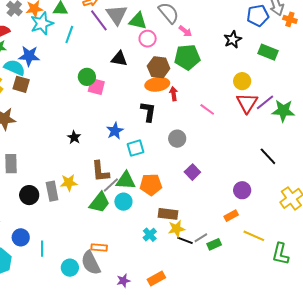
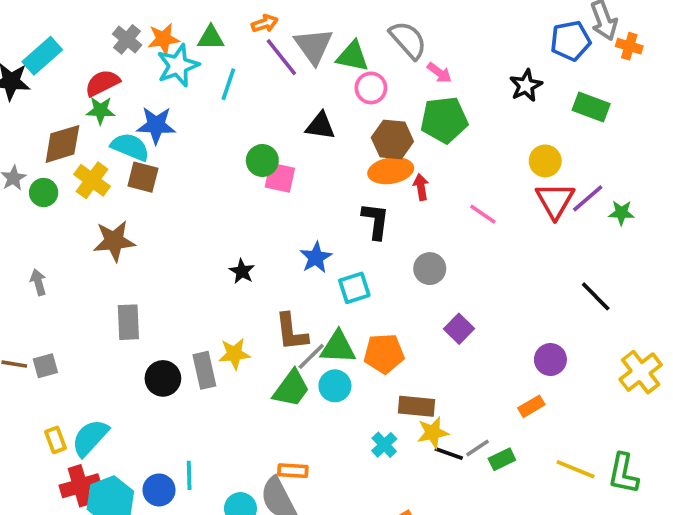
green star: (283, 111) -> (621, 213), size x0.6
yellow line: (254, 236) -> (576, 469), moved
blue circle: (21, 237) -> (159, 490), moved

